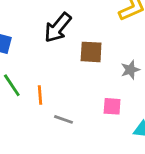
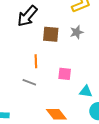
gray star: (130, 70) -> (77, 32), moved
orange line: (40, 95) -> (36, 61), moved

